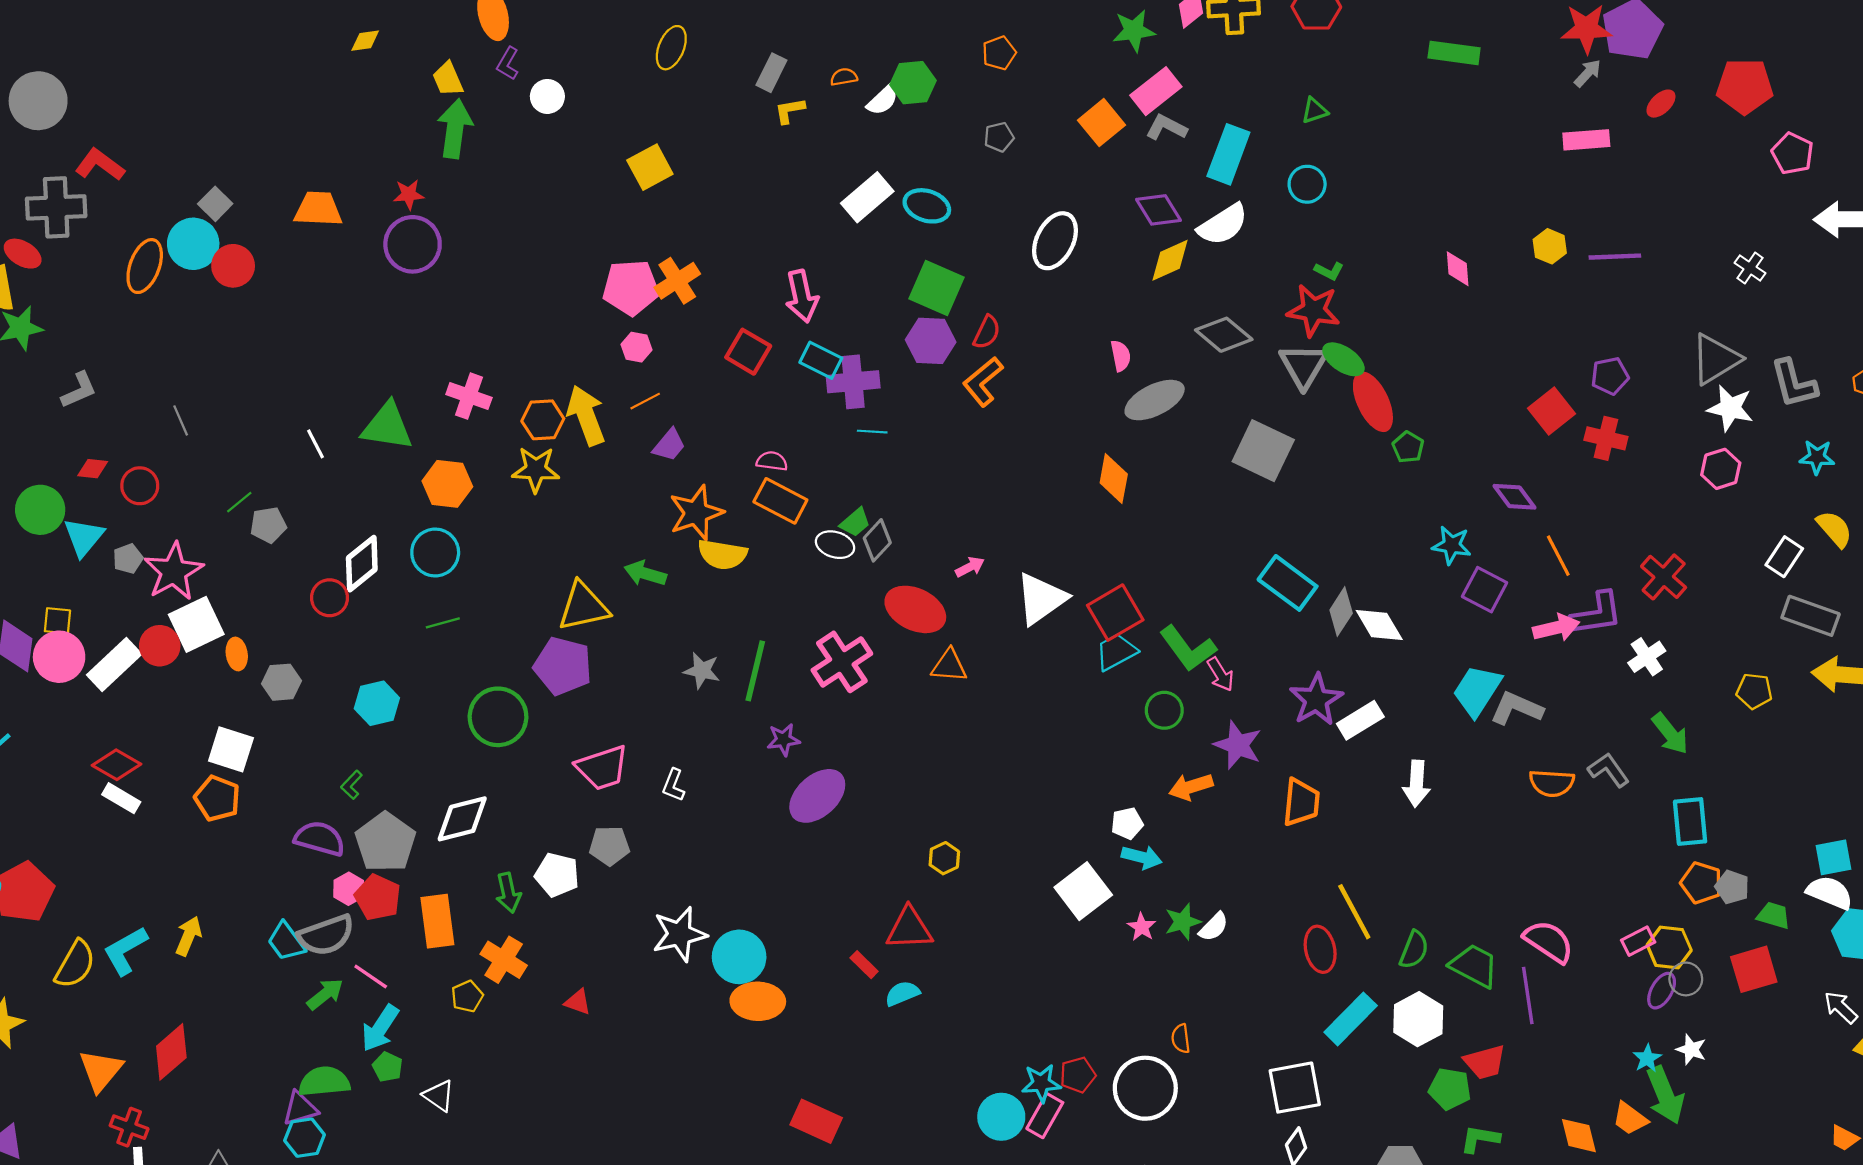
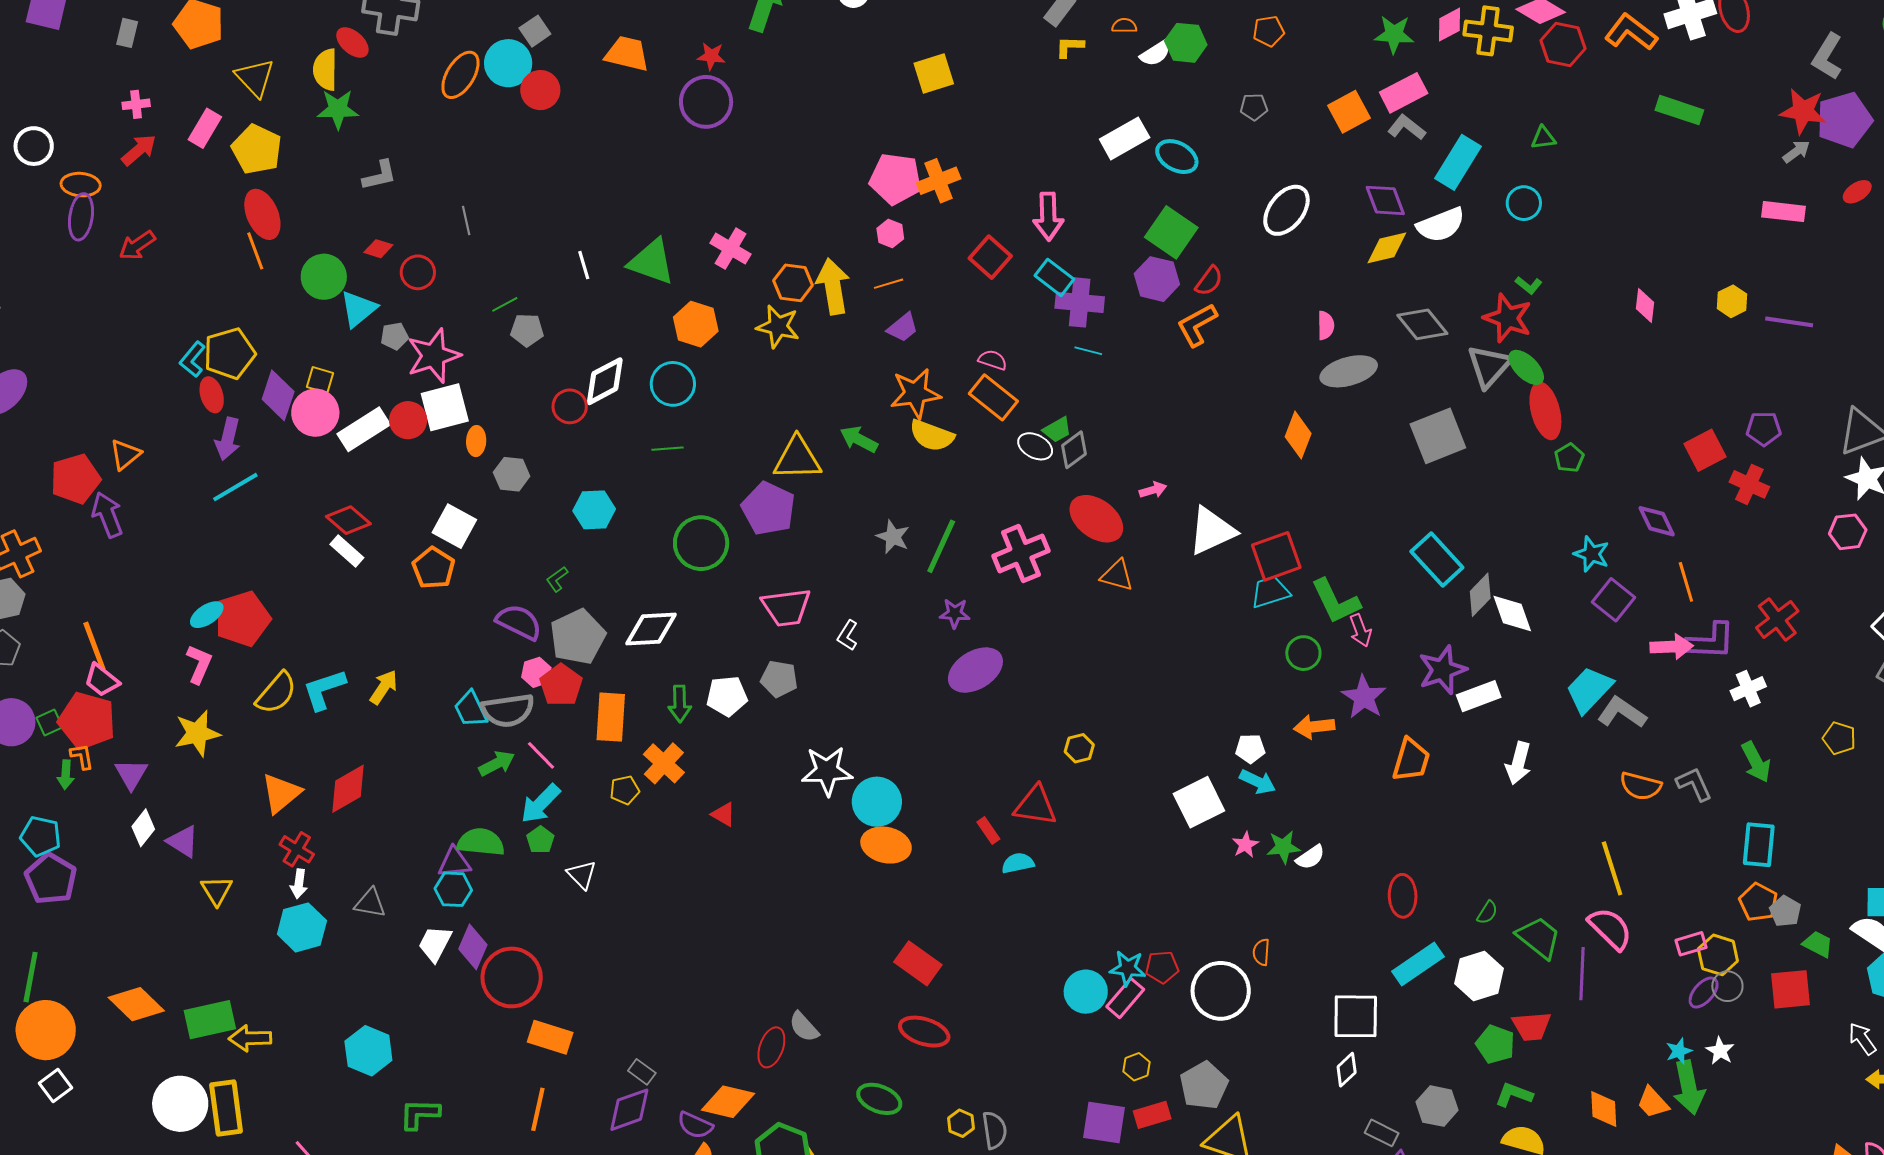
gray square: (1263, 451) -> (1438, 436), turned 32
white pentagon: (557, 875) -> (727, 696), turned -30
yellow line: (1354, 912) -> (1612, 868), moved
green semicircle: (1414, 950) -> (1487, 913), size x0.7

